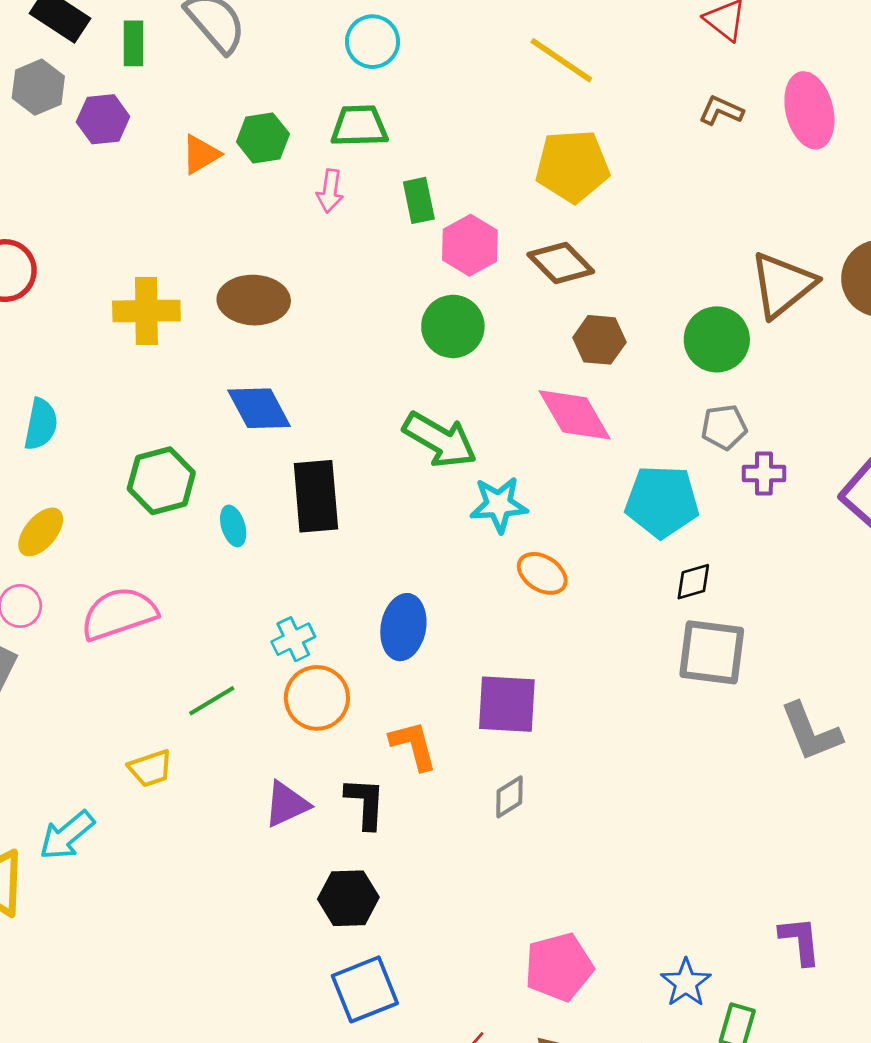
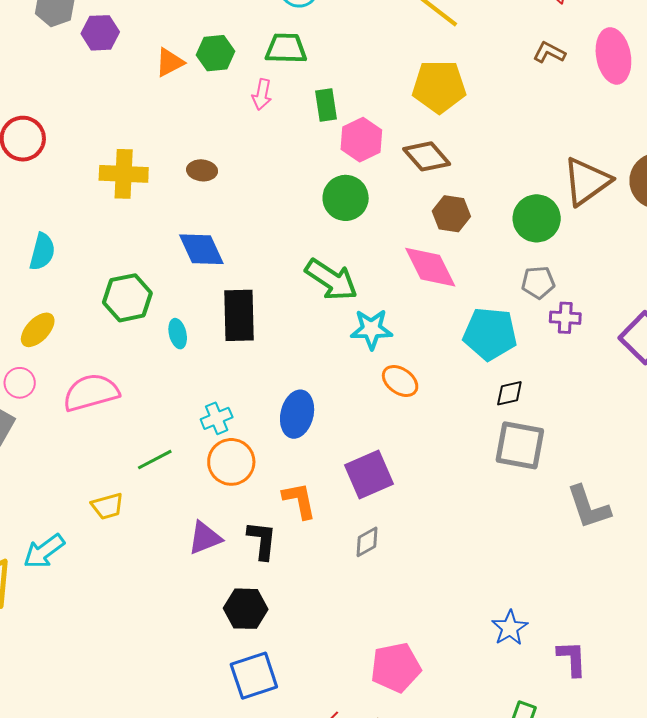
brown ellipse: (254, 300) -> (202, 170), size x0.6
purple square: (507, 704) -> (369, 474), turned -30
blue star: (686, 983) -> (510, 628), moved

